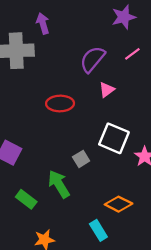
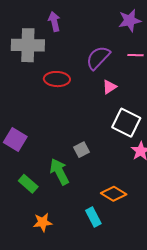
pink line: (132, 54) -> (135, 55), turned 35
red ellipse: (60, 103) -> (57, 79), moved
white square: (114, 138) -> (126, 123), moved

